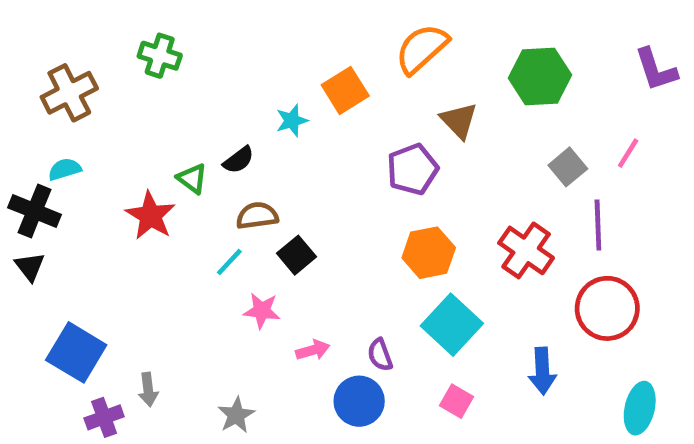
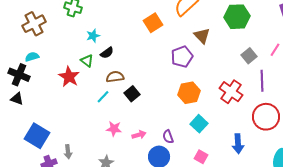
cyan star: (292, 121) -> (93, 36), moved
black triangle: (30, 267) -> (17, 99), turned -32
pink star: (262, 311) -> (114, 129), moved
cyan square: (452, 325) -> (199, 124), size x0.7

